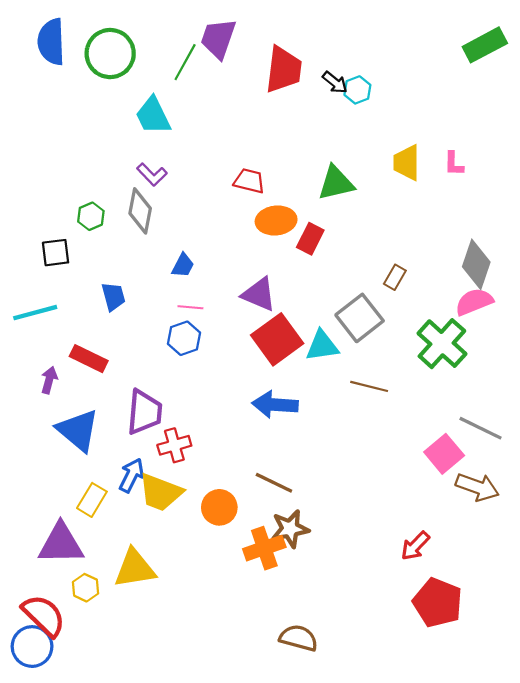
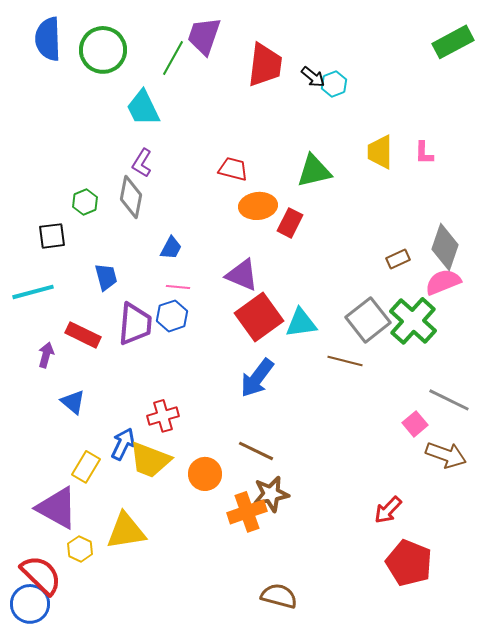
purple L-shape: (152, 174) -> (142, 163), turned 76
brown rectangle: (395, 277) -> (398, 259), moved, turned 35
gray square: (360, 318) -> (368, 320), moved
blue arrow: (275, 405) -> (257, 378), turned -57
purple trapezoid: (144, 412) -> (135, 324), moved
blue triangle: (78, 430) -> (73, 402), size x0.6
pink square: (444, 454) -> (415, 424), size x0.7
purple triangle: (61, 544) -> (57, 508), turned 30

